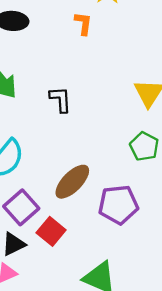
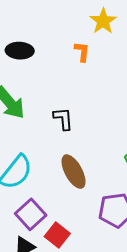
brown ellipse: (72, 182) -> (74, 172), moved, turned -72

